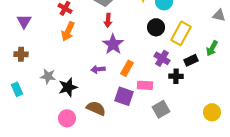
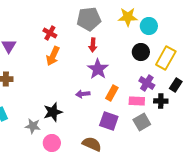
black rectangle: (191, 60) -> (176, 85), turned -32
gray star: (48, 76) -> (33, 126), moved
pink rectangle: (145, 85) -> (137, 101), moved
brown semicircle: (96, 108) -> (92, 144), moved
gray square: (161, 109) -> (142, 122), moved

